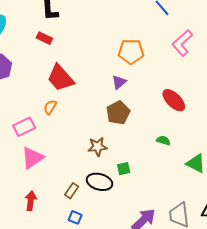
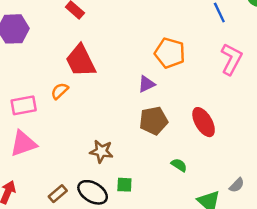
pink L-shape: (182, 43) -> (231, 59), turned 144
brown pentagon: (118, 113) -> (154, 121), moved

